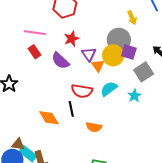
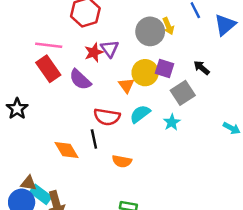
gray circle: (119, 40) -> (150, 31), moved
red rectangle: (35, 52) -> (48, 69), size x1.5
purple triangle: (89, 54) -> (110, 49), moved

